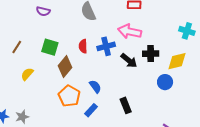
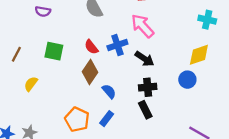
pink arrow: (130, 32) -> (143, 26), turned 40
red semicircle: (83, 46) -> (91, 47), turned -32
black cross: (151, 54) -> (148, 87), moved
brown diamond: (65, 67) -> (90, 72), moved
orange pentagon: (69, 96) -> (77, 119), moved

